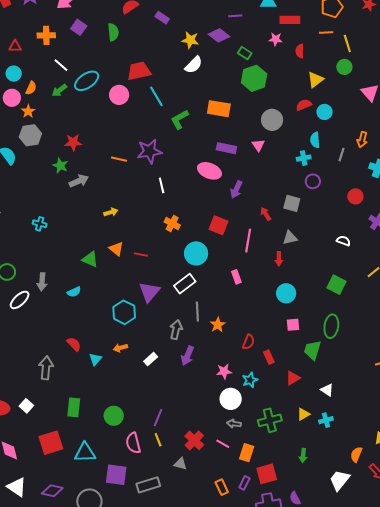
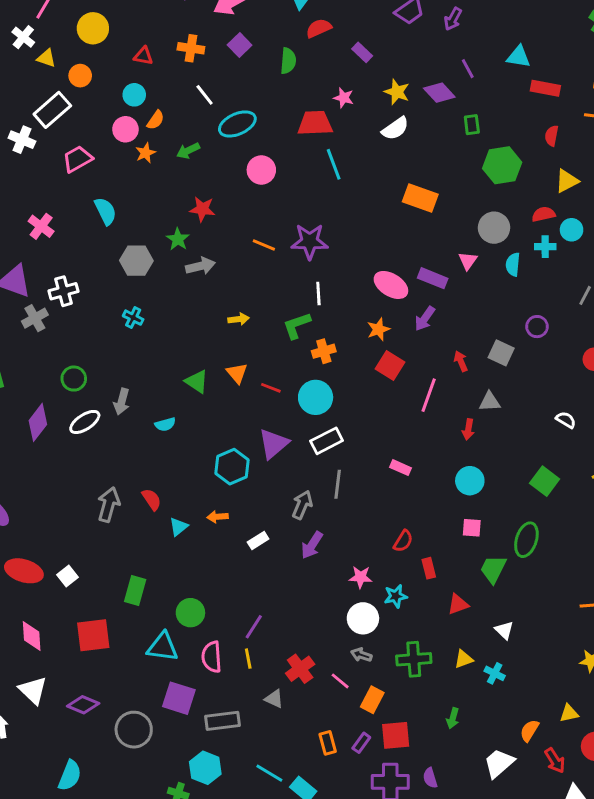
purple line: (235, 16) -> (468, 69), turned 56
pink star: (276, 39) -> (344, 98), moved
green rectangle: (245, 53) -> (472, 125), turned 40
green hexagon: (254, 78) -> (502, 165), moved
green arrow: (59, 90) -> (188, 151), moved
pink circle: (119, 95) -> (261, 170), moved
green L-shape: (180, 119) -> (297, 325), moved
gray hexagon: (30, 135) -> (136, 261), moved
cyan semicircle: (315, 140) -> (513, 264), moved
purple rectangle: (226, 148) -> (433, 278), moved
cyan cross: (304, 158) -> (545, 247), moved
orange cross: (172, 224) -> (324, 351), turned 35
cyan circle: (196, 253) -> (316, 397), moved
pink rectangle: (236, 277) -> (401, 468), moved, turned -56
orange star: (218, 325) -> (378, 329), moved
gray arrow: (46, 368) -> (109, 505), moved
cyan cross: (326, 420) -> (495, 673), turned 32
cyan triangle: (85, 453) -> (163, 647), moved

